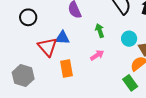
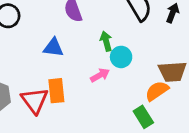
cyan circle: (129, 39) -> (121, 57), moved
red triangle: (47, 47) -> (35, 101), moved

